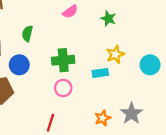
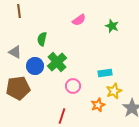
yellow star: (115, 54) -> (114, 91), moved
green cross: (63, 60) -> (57, 62), moved, turned -36
orange star: (103, 118) -> (98, 105), moved

